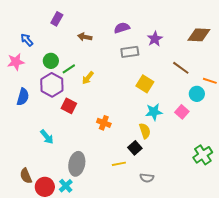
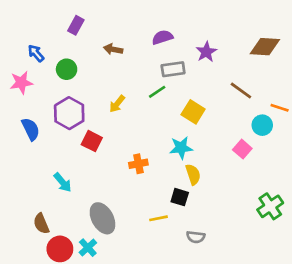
green circle: (51, 61) -> (67, 69), moved
green line: (69, 69) -> (157, 92), moved
blue semicircle: (23, 97) -> (31, 129), turned -42
cyan star: (154, 112) -> (181, 148), moved
orange cross: (104, 123) -> (138, 164), turned -32
black square: (135, 148) -> (180, 197), turned -32
gray ellipse: (77, 164) -> (102, 218), turned -40
brown semicircle: (26, 176) -> (41, 224), moved

